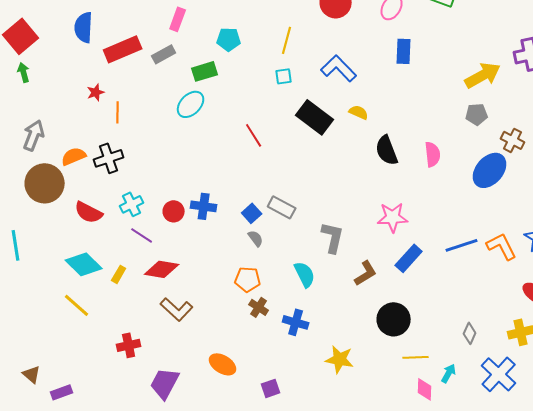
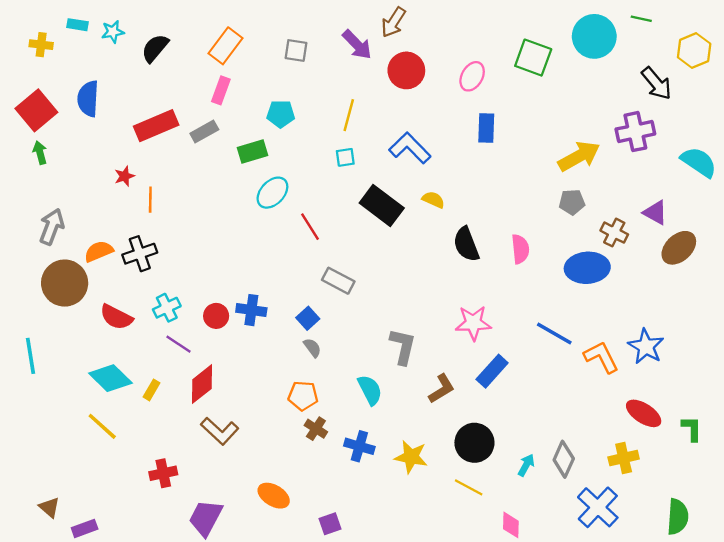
blue semicircle: (84, 27) -> (88, 99), moved
cyan ellipse: (191, 104) -> (272, 193), moved
blue ellipse: (490, 170) -> (587, 268), turned 45
gray rectangle: (282, 207) -> (338, 281), moved
blue line: (462, 245) -> (554, 334), moved, turned 48
red diamond: (162, 269) -> (202, 384), turned -48
gray diamond: (470, 333) -> (564, 459), size x1.4
yellow line: (416, 357) -> (469, 487), moved, turned 30
yellow star: (340, 359) -> (411, 457), moved
cyan arrow: (449, 373) -> (526, 465), moved

